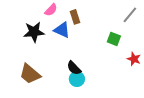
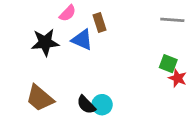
gray line: (130, 15) -> (172, 20), turned 54
green square: (114, 39) -> (168, 64), moved
black semicircle: (74, 68) -> (86, 105), moved

